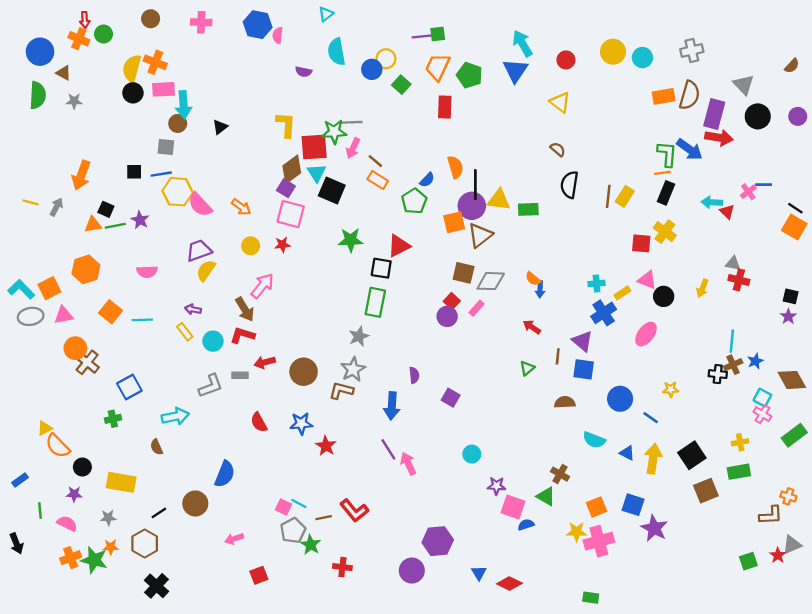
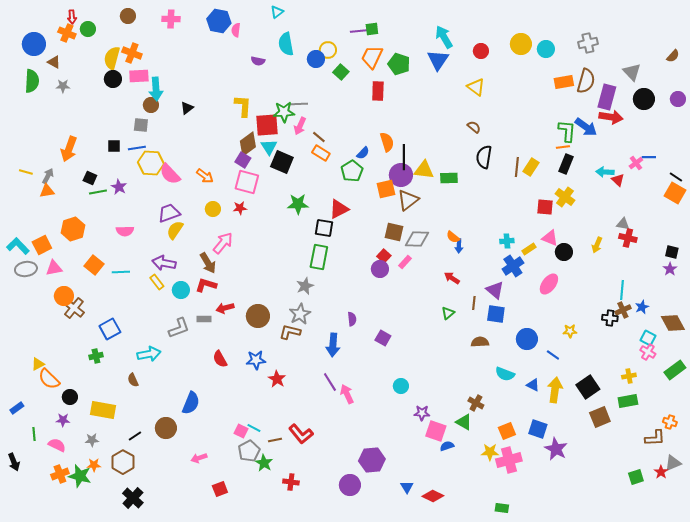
orange triangle: (93, 225) -> (47, 191), moved
purple arrow: (193, 309) -> (164, 263), size x1.6

